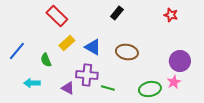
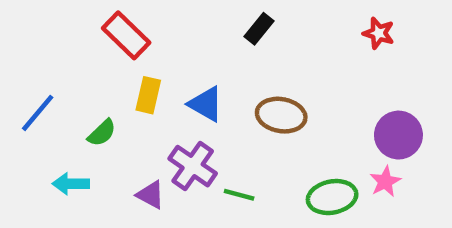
yellow rectangle: (67, 43) -> (148, 95), turned -35
green semicircle: (46, 60) -> (102, 133), turned -112
purple cross: (87, 75) -> (193, 166), turned 30

